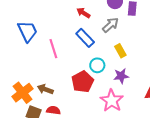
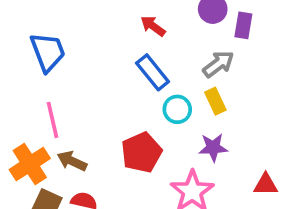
gray arrow: (110, 25) -> (218, 64), moved
pink line: (53, 49) -> (52, 120), moved
cyan circle: (97, 65) -> (177, 109), moved

